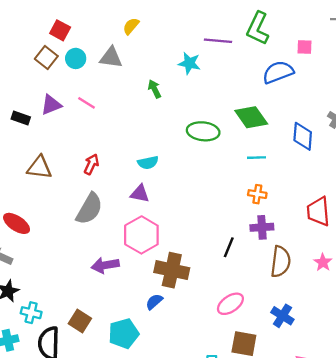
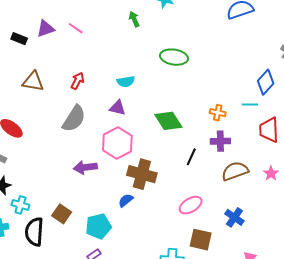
green diamond: (251, 117) -> (168, 121), moved
blue diamond: (303, 136) -> (266, 82), moved, turned 35
cyan line: (256, 158) -> (250, 104), moved
brown semicircle: (281, 262) -> (235, 171), turned -120

